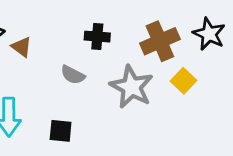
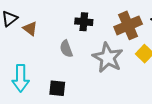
gray semicircle: (73, 75) -> (66, 49), turned 42

